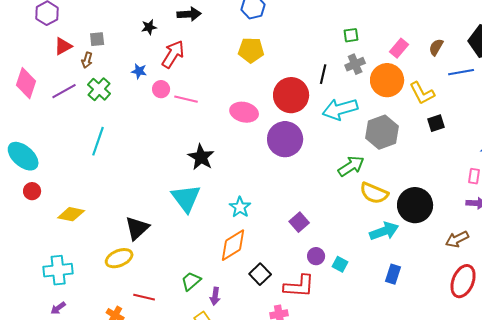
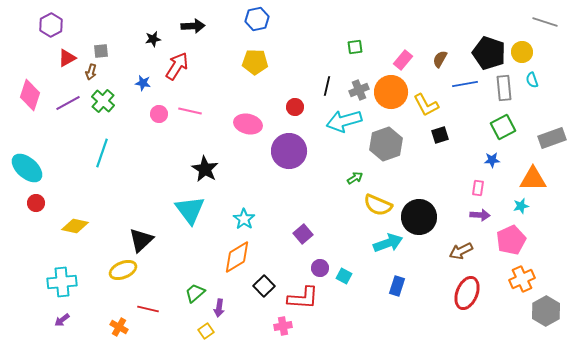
gray cross: (355, 64) -> (359, 90), moved
pink circle: (161, 89) -> (159, 114), moved
red circle: (291, 95) -> (295, 107), size x0.5
green arrow: (351, 166) -> (355, 178), size x0.6

